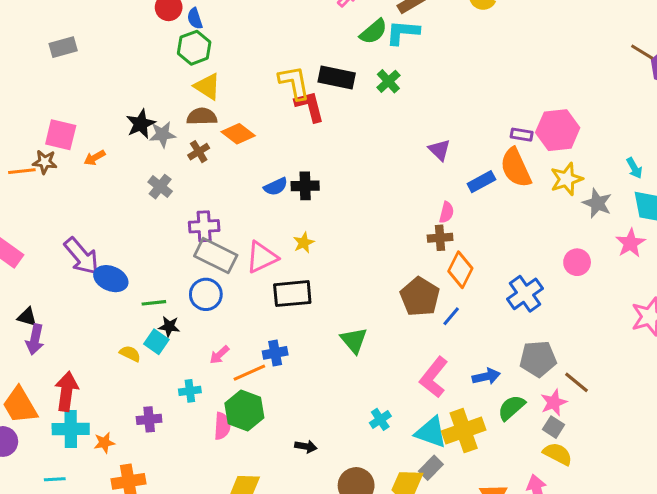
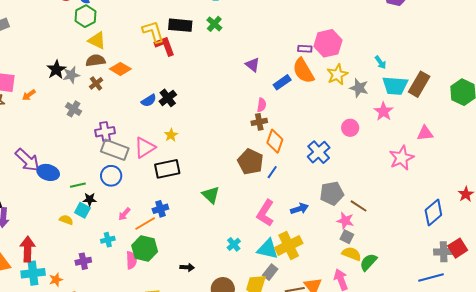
black cross: (305, 186) -> (168, 98), turned -30
pink star: (554, 402) -> (345, 221), turned -30
green semicircle: (511, 408) -> (368, 262), moved

